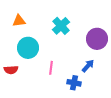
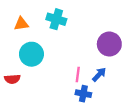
cyan cross: (61, 26) -> (56, 19), moved, turned -30
pink line: (51, 68) -> (78, 74), moved

